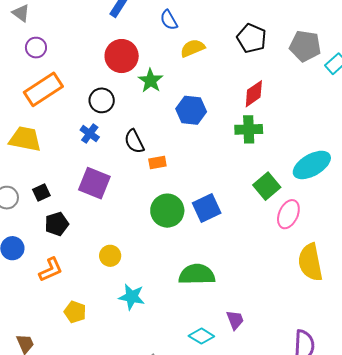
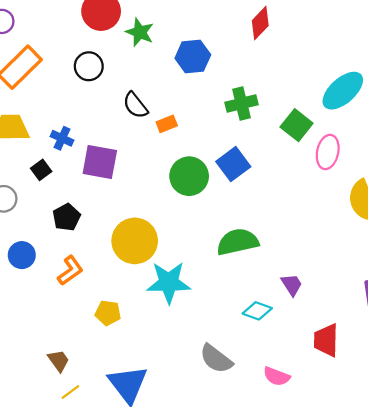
green cross: (249, 129) -> (241, 104), moved
blue cross: (90, 134) -> (62, 138), moved
black square: (41, 193) -> (41, 170), moved
yellow circle: (110, 256) -> (135, 241), size x1.8
cyan star: (132, 297) -> (169, 283), size x1.4

